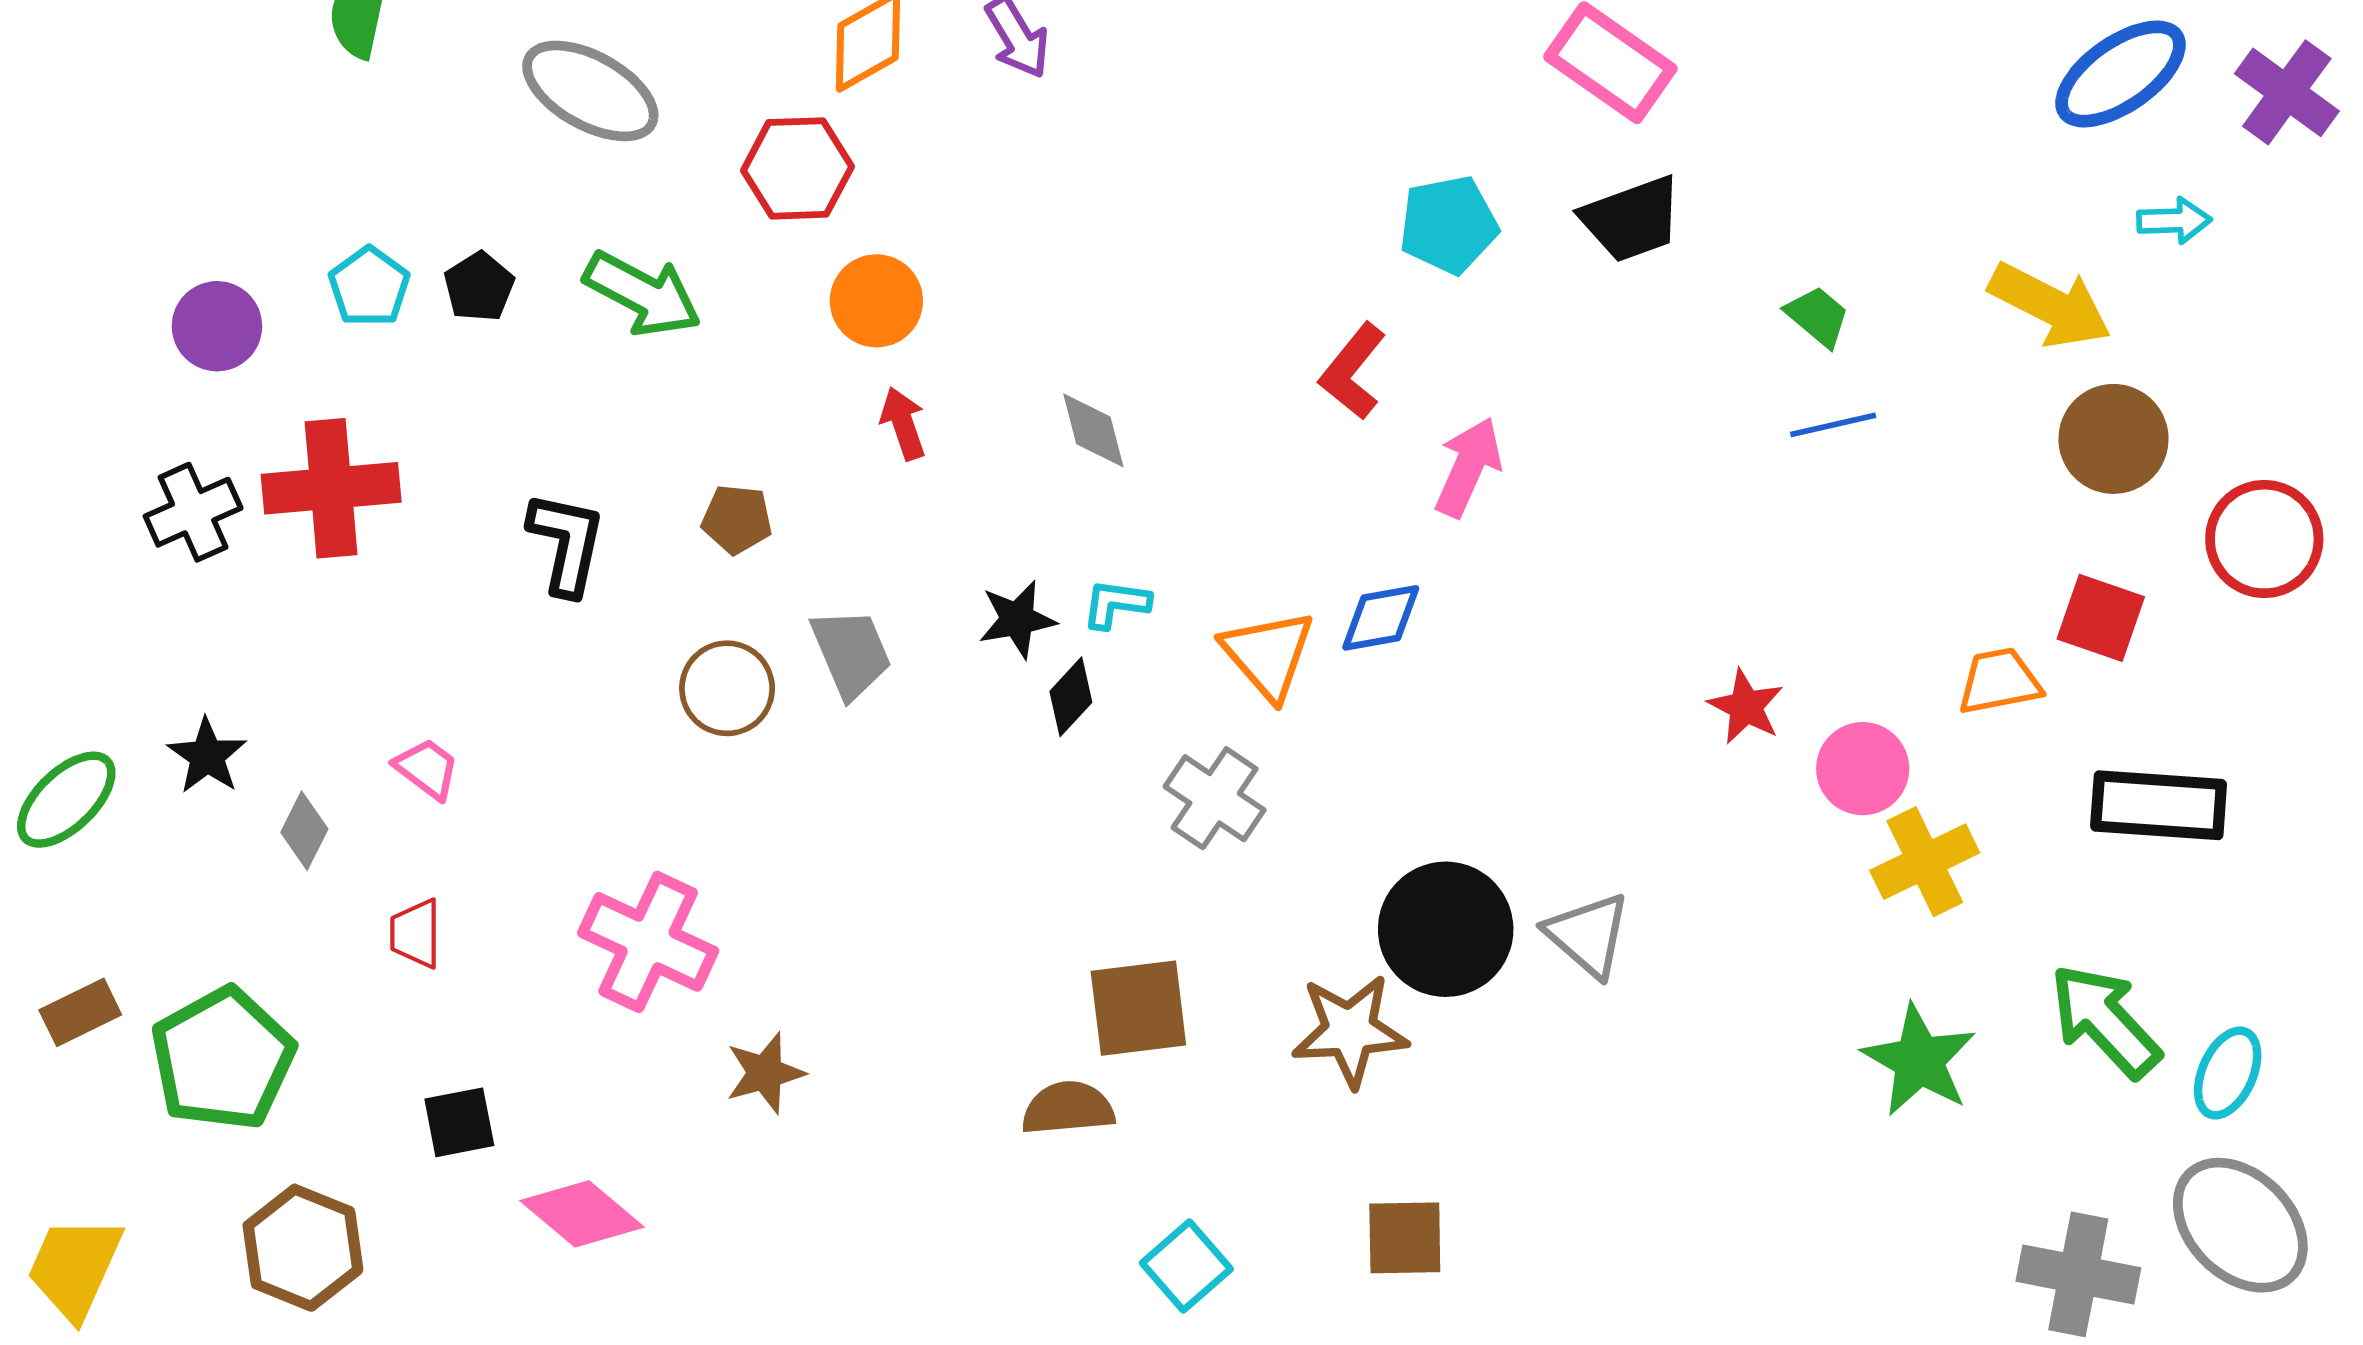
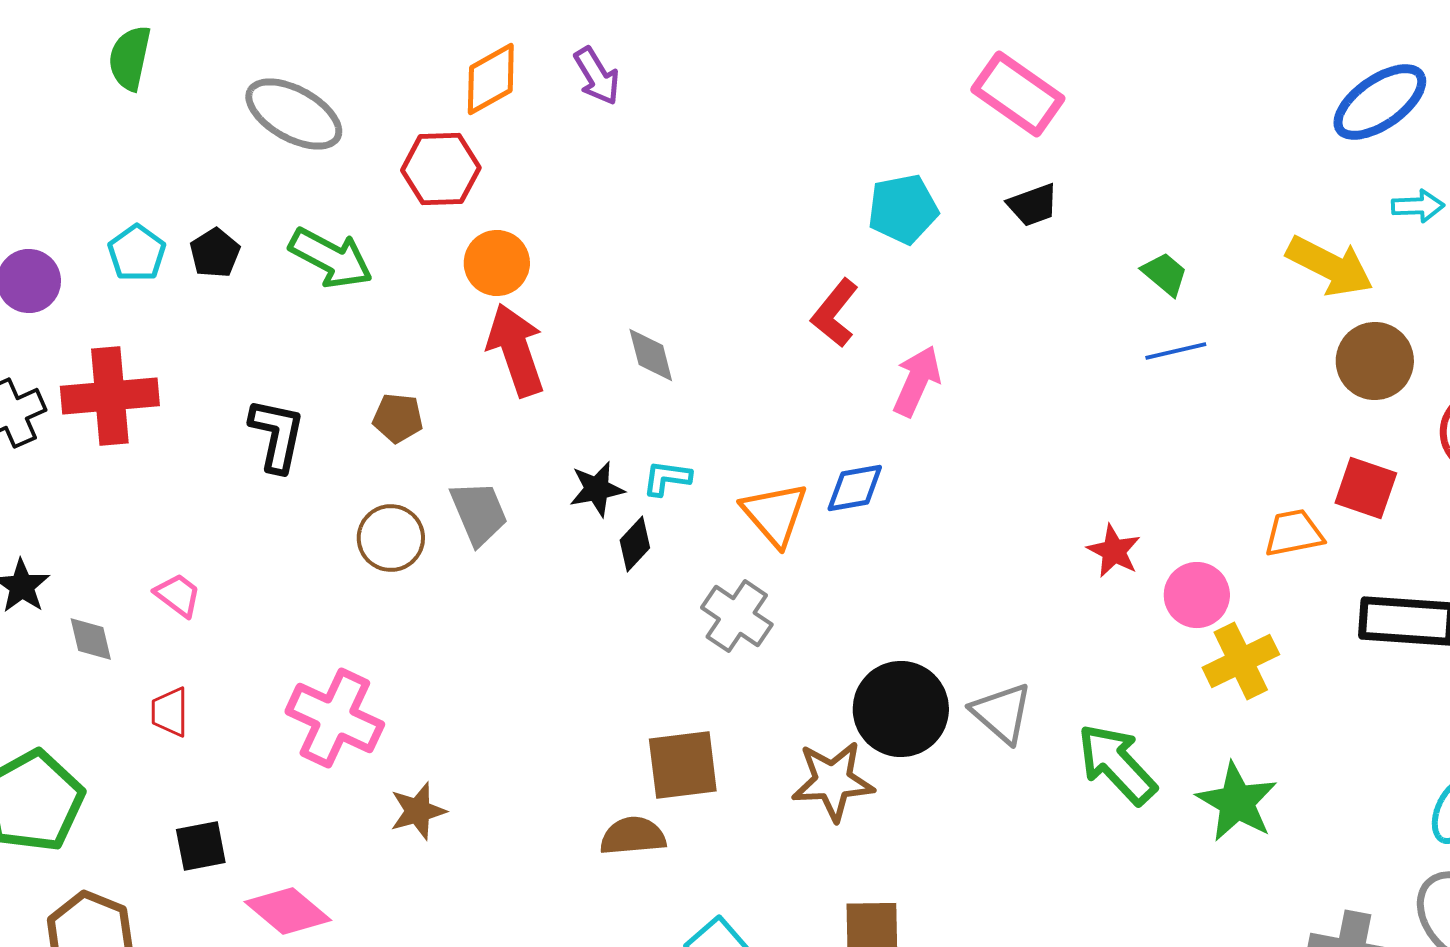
black trapezoid: (1632, 219) -> (1033, 205), size x0.7
red arrow: (903, 423) -> (516, 350), size x1.8
gray diamond: (304, 831) -> (91, 639), turned -40
green arrow: (2105, 1021) -> (1117, 764), moved

